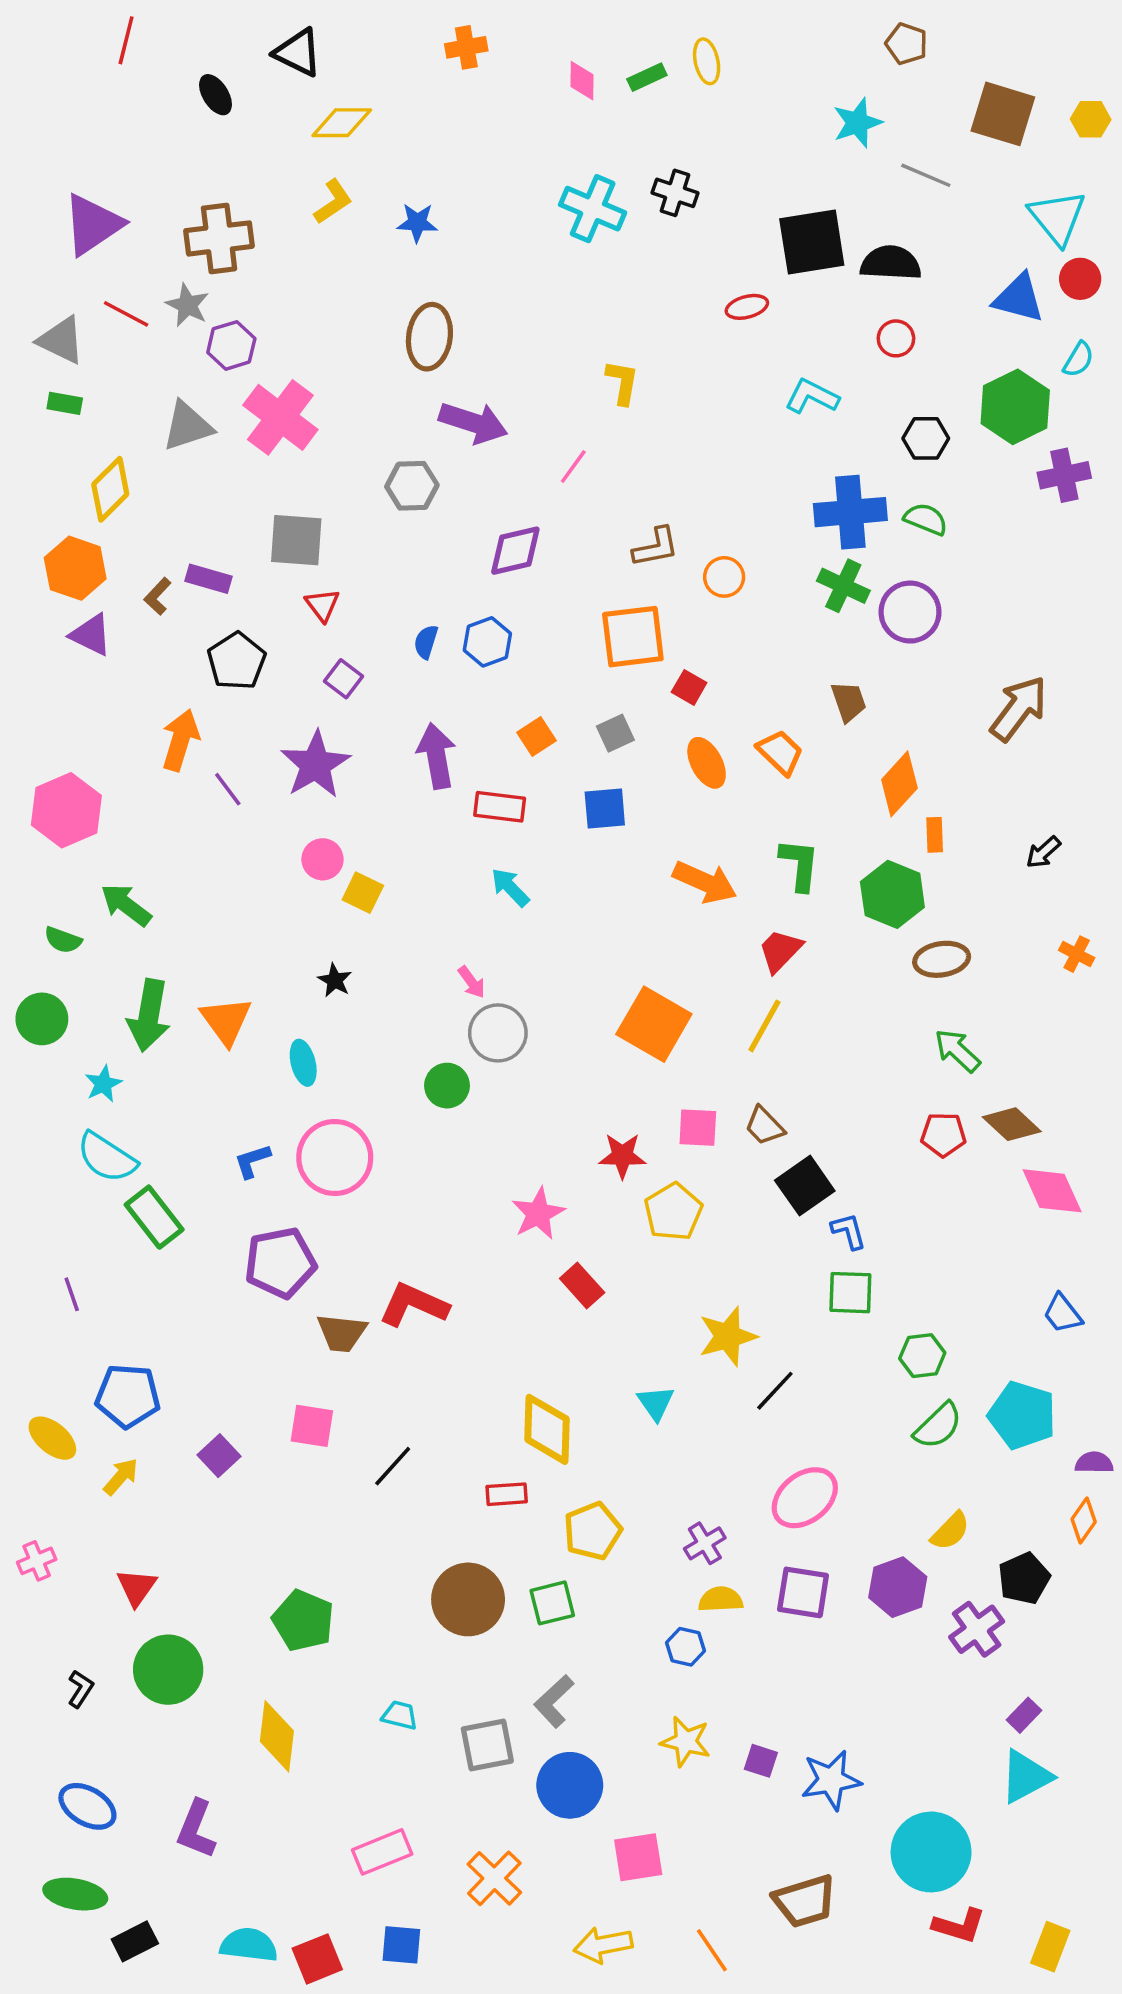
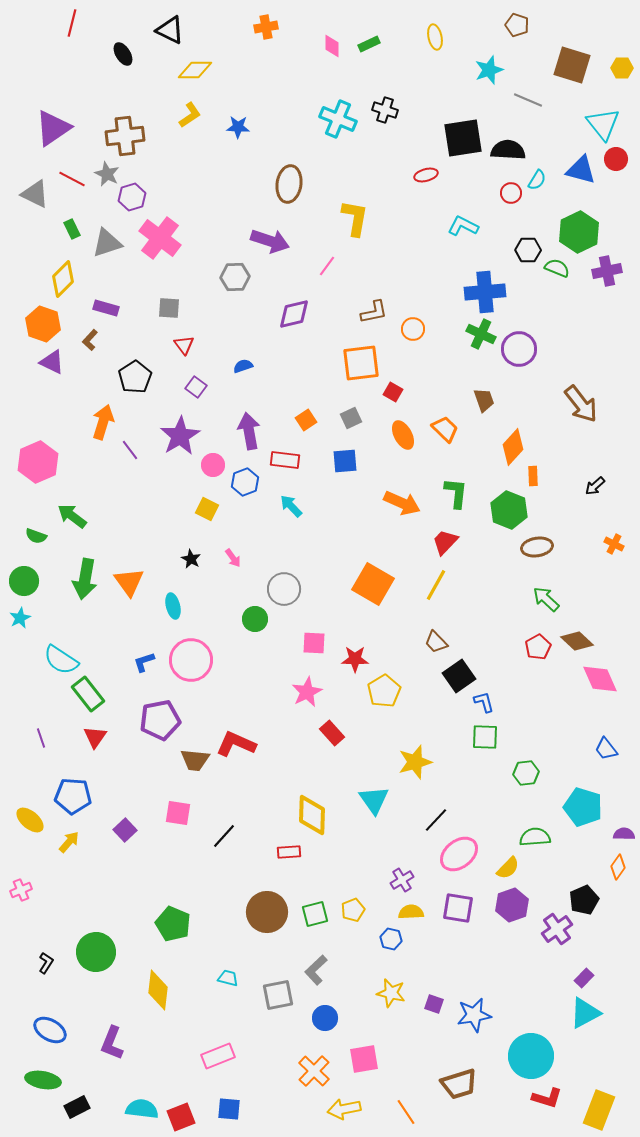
yellow ellipse: (707, 61) -> (435, 37), moved
brown ellipse: (429, 337) -> (289, 184), moved
cyan semicircle: (1078, 359) -> (537, 180), moved
yellow L-shape: (622, 382) -> (355, 218), size x1.4
green rectangle: (65, 403) -> (72, 229), moved, turned 54
green semicircle: (926, 519) -> (557, 268), moved
gray square: (296, 540) -> (169, 308), size x0.7
purple rectangle: (208, 579) -> (106, 308), moved
blue semicircle: (426, 642) -> (243, 366), turned 54
blue hexagon: (487, 642) -> (245, 482), moved
brown arrow: (1019, 708) -> (581, 404), turned 105
pink circle: (322, 859) -> (213, 465), moved
pink arrow: (472, 982) -> (233, 558), moved
cyan star: (103, 1084) -> (20, 618), moved
pink square: (698, 1128) -> (314, 643), moved
red pentagon: (943, 1135) -> (538, 647), turned -30
black line: (775, 1391) -> (436, 820), moved
cyan triangle: (656, 1403) -> (374, 800), size x1.4
green semicircle: (938, 1426) -> (535, 837), moved, turned -140
yellow pentagon: (593, 1531) -> (353, 910), moved, size x0.7
yellow semicircle: (950, 1531) -> (508, 868), moved
red triangle: (137, 1587) -> (95, 737), moved
blue circle: (570, 1785) -> (325, 1018), size x0.7
orange cross: (494, 1878) -> (314, 1071), moved
yellow rectangle: (1050, 1947) -> (599, 1110), size x1.4

